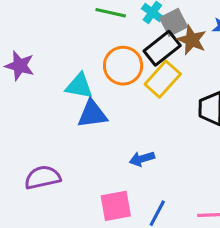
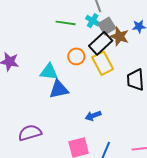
orange circle: (123, 66) -> (76, 56), size x0.7
yellow rectangle: (163, 79) -> (103, 63), turned -65

